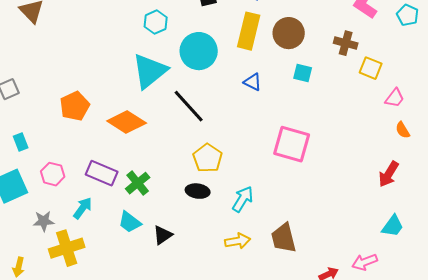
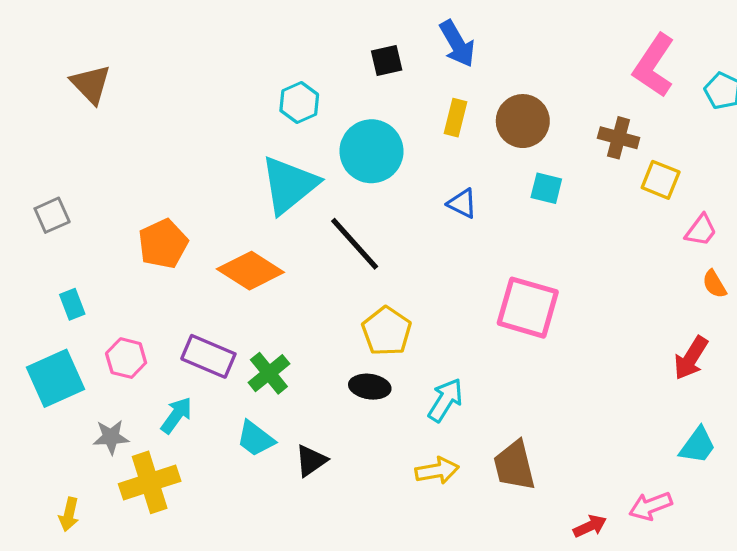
yellow rectangle: (249, 31) -> (456, 118), size x0.6

